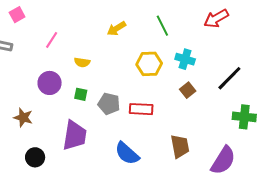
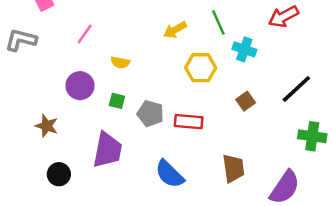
yellow arrow: (116, 29) -> (175, 30), moved
cyan cross: (185, 59) -> (244, 49), moved

